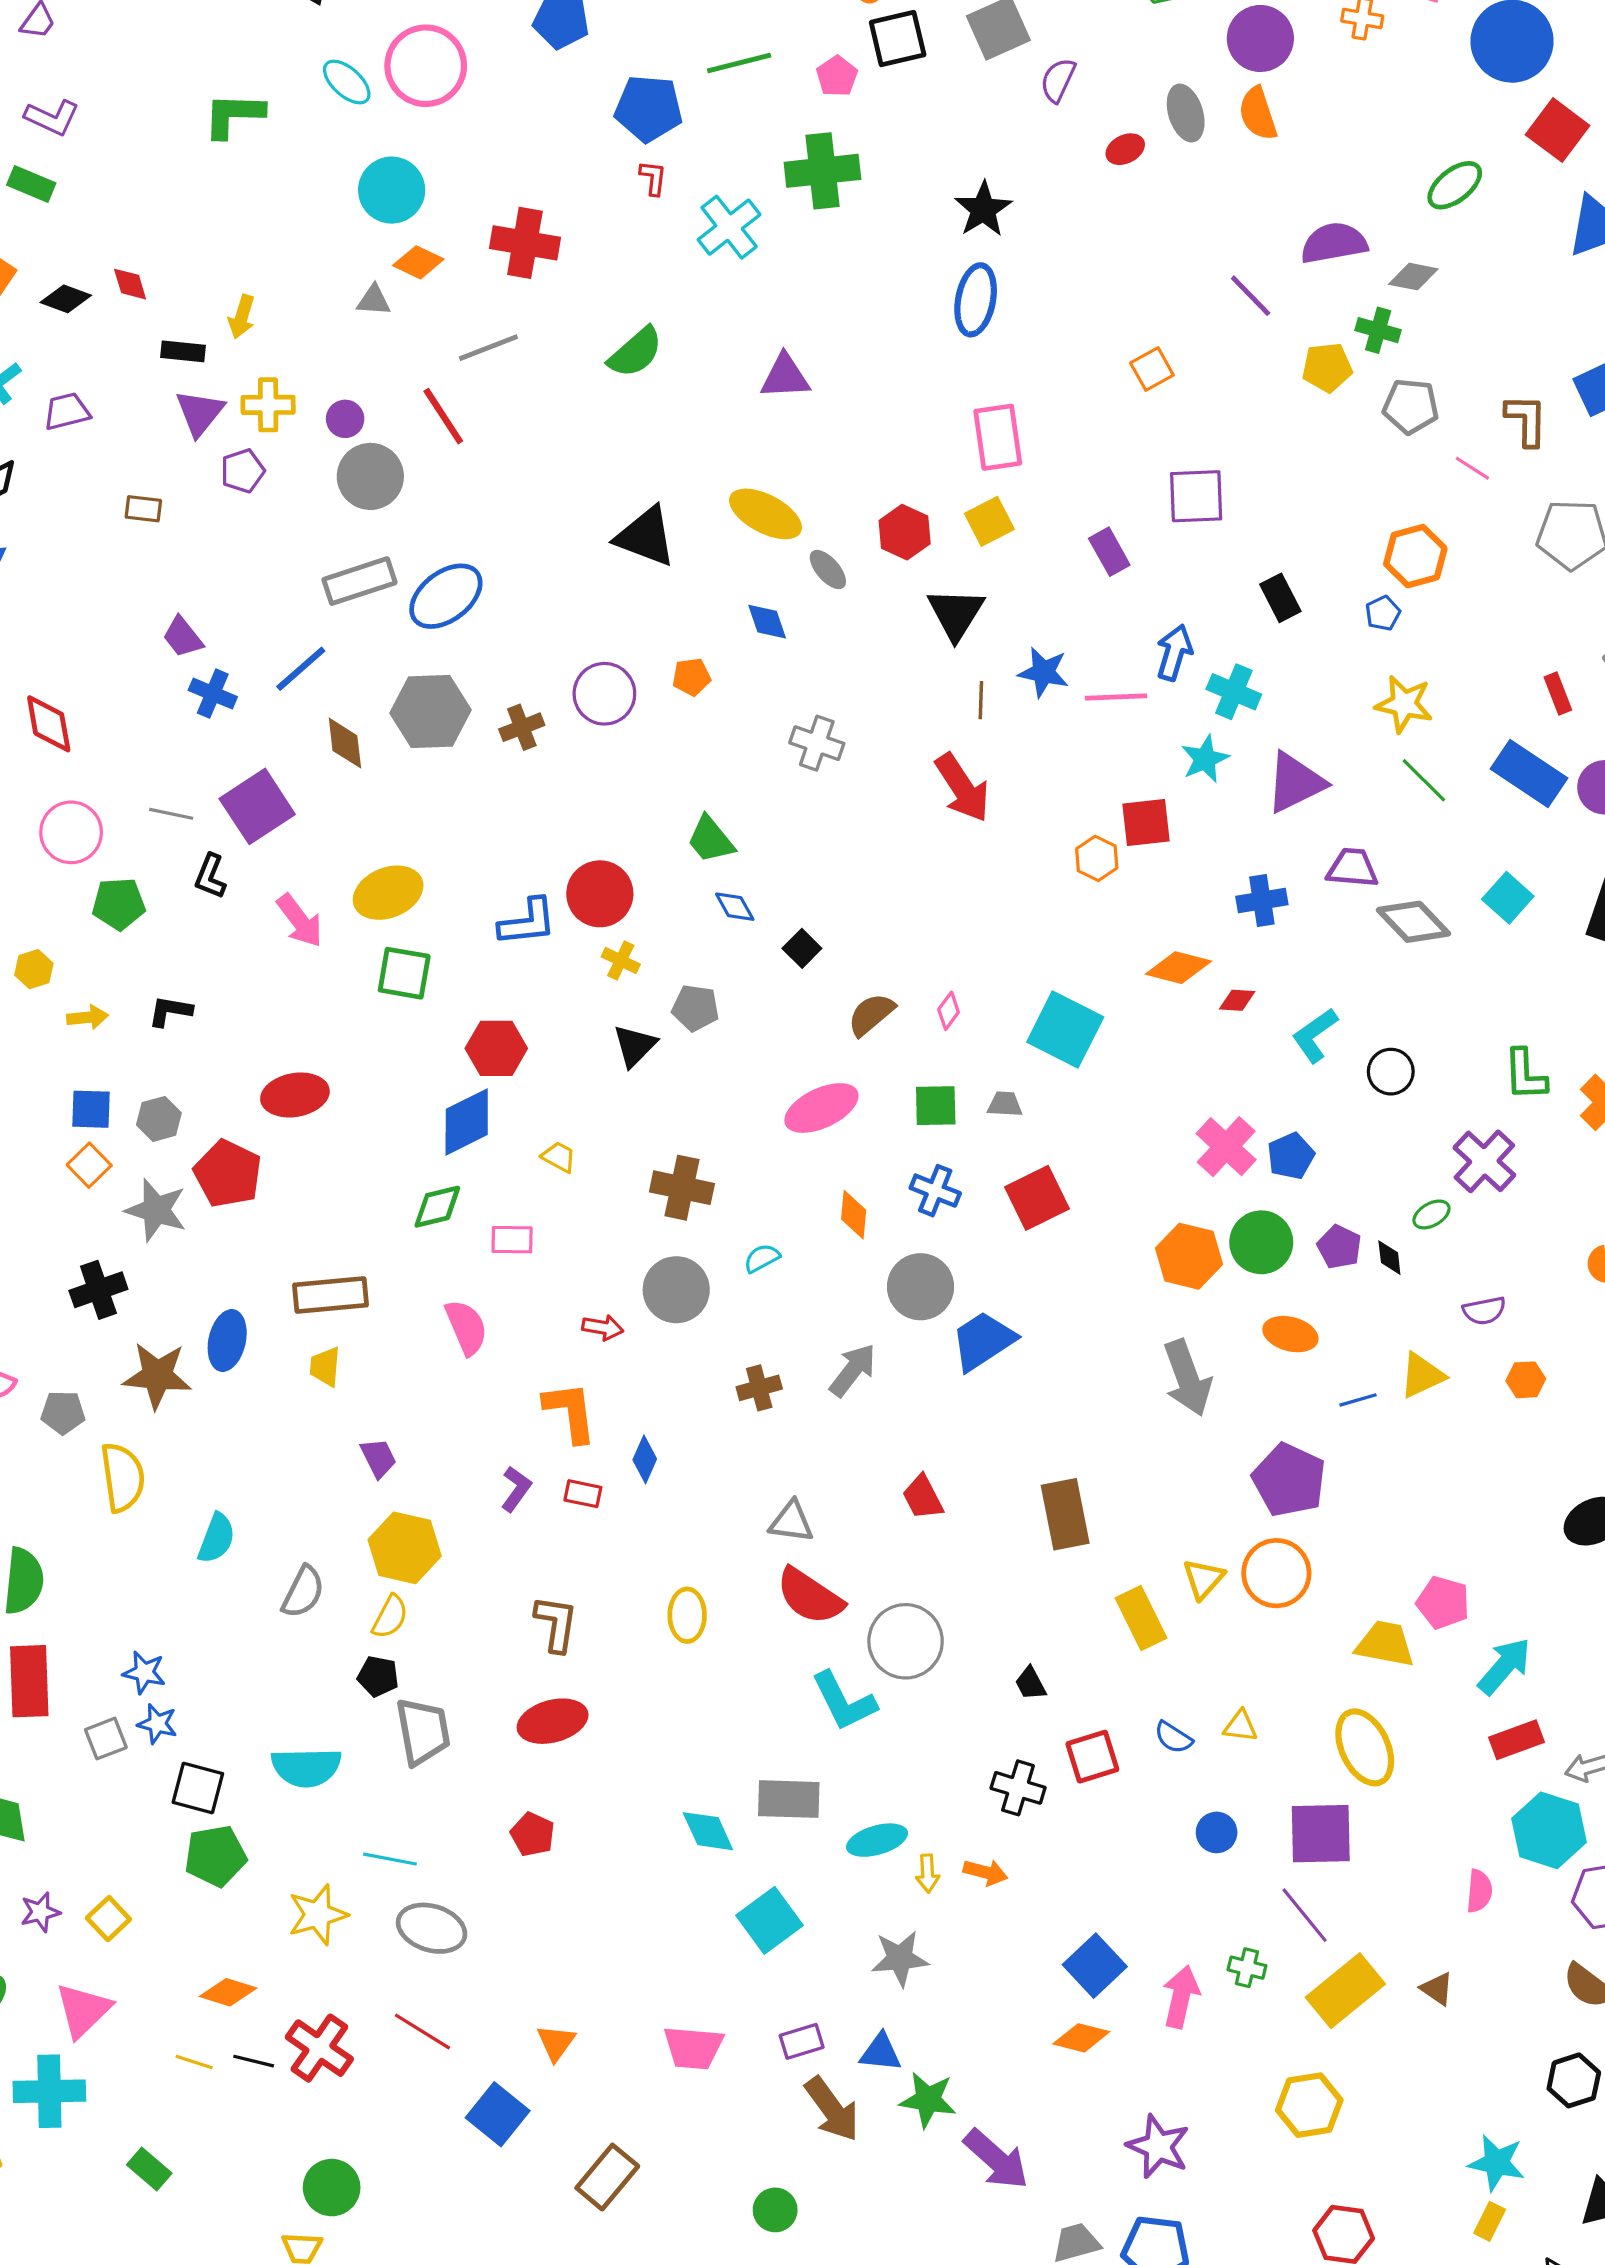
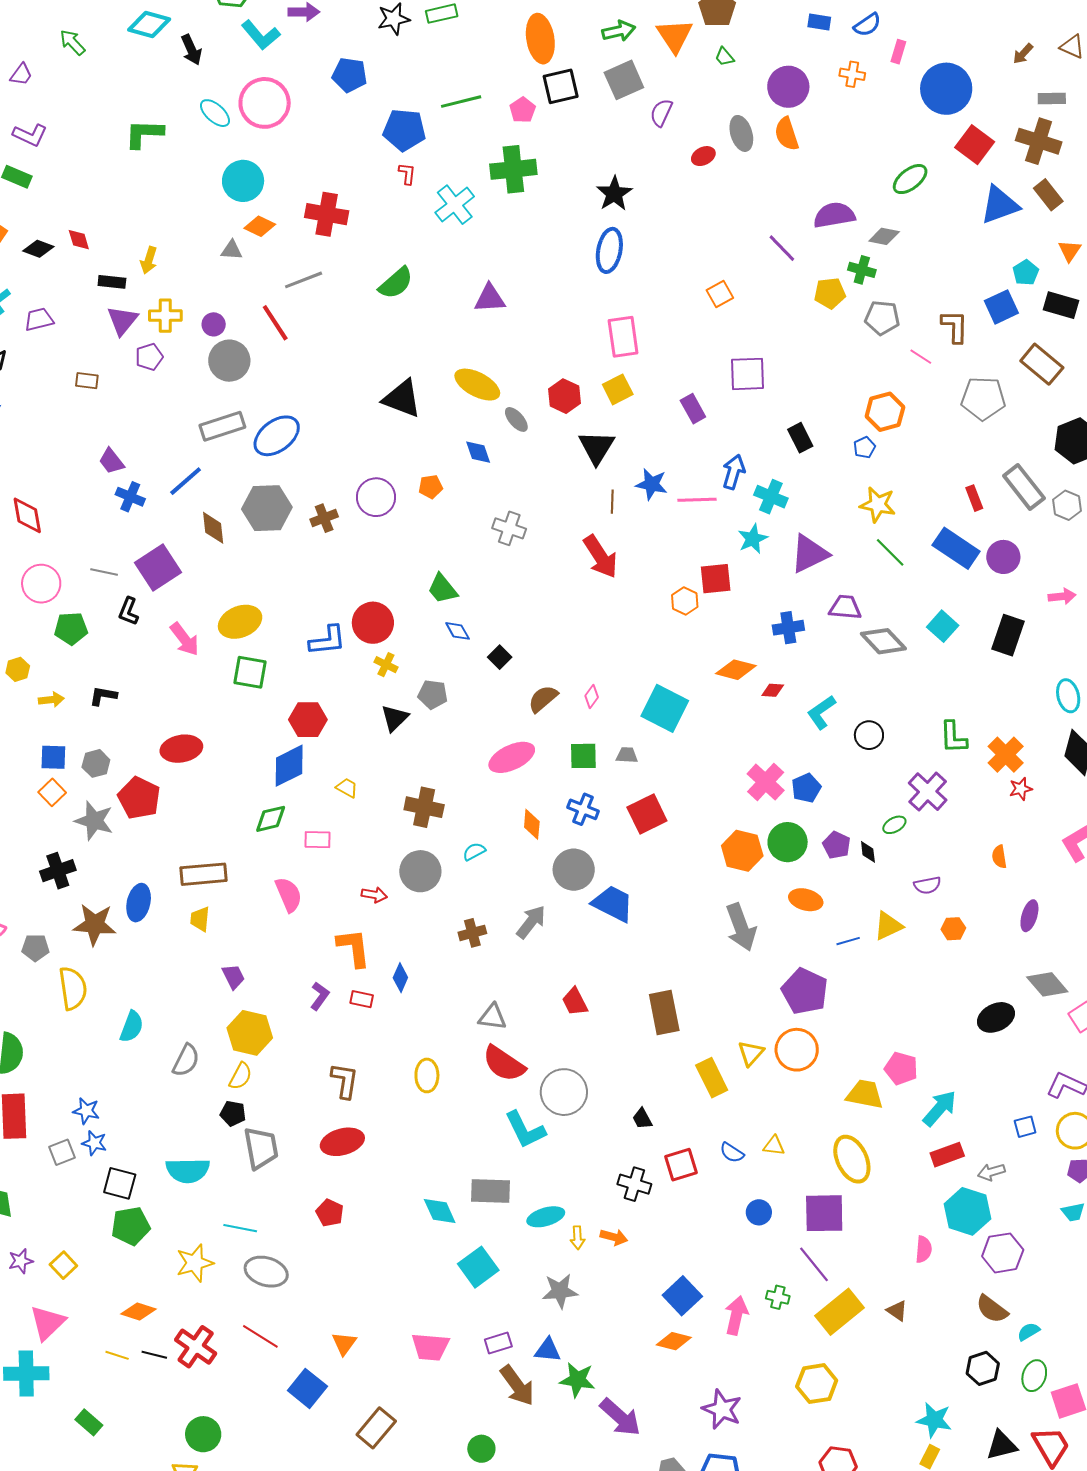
blue trapezoid: (983, 1341) -> (613, 904), turned 60

